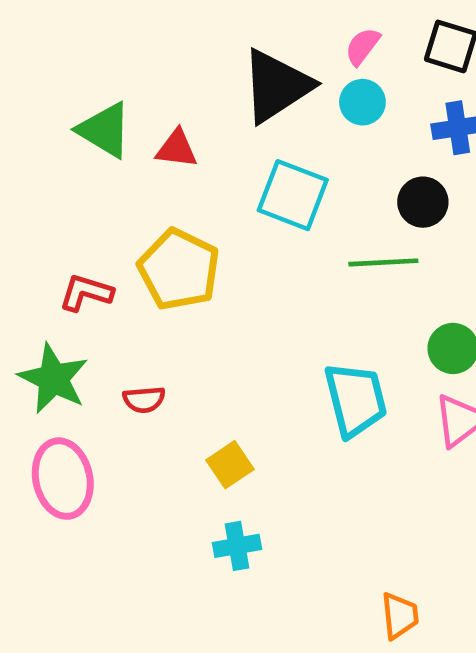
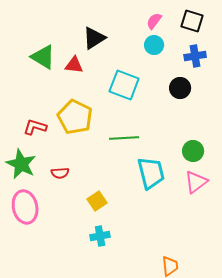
black triangle: (277, 86) -> (94, 38), moved, size x0.7
green line: (383, 262) -> (124, 138), moved

